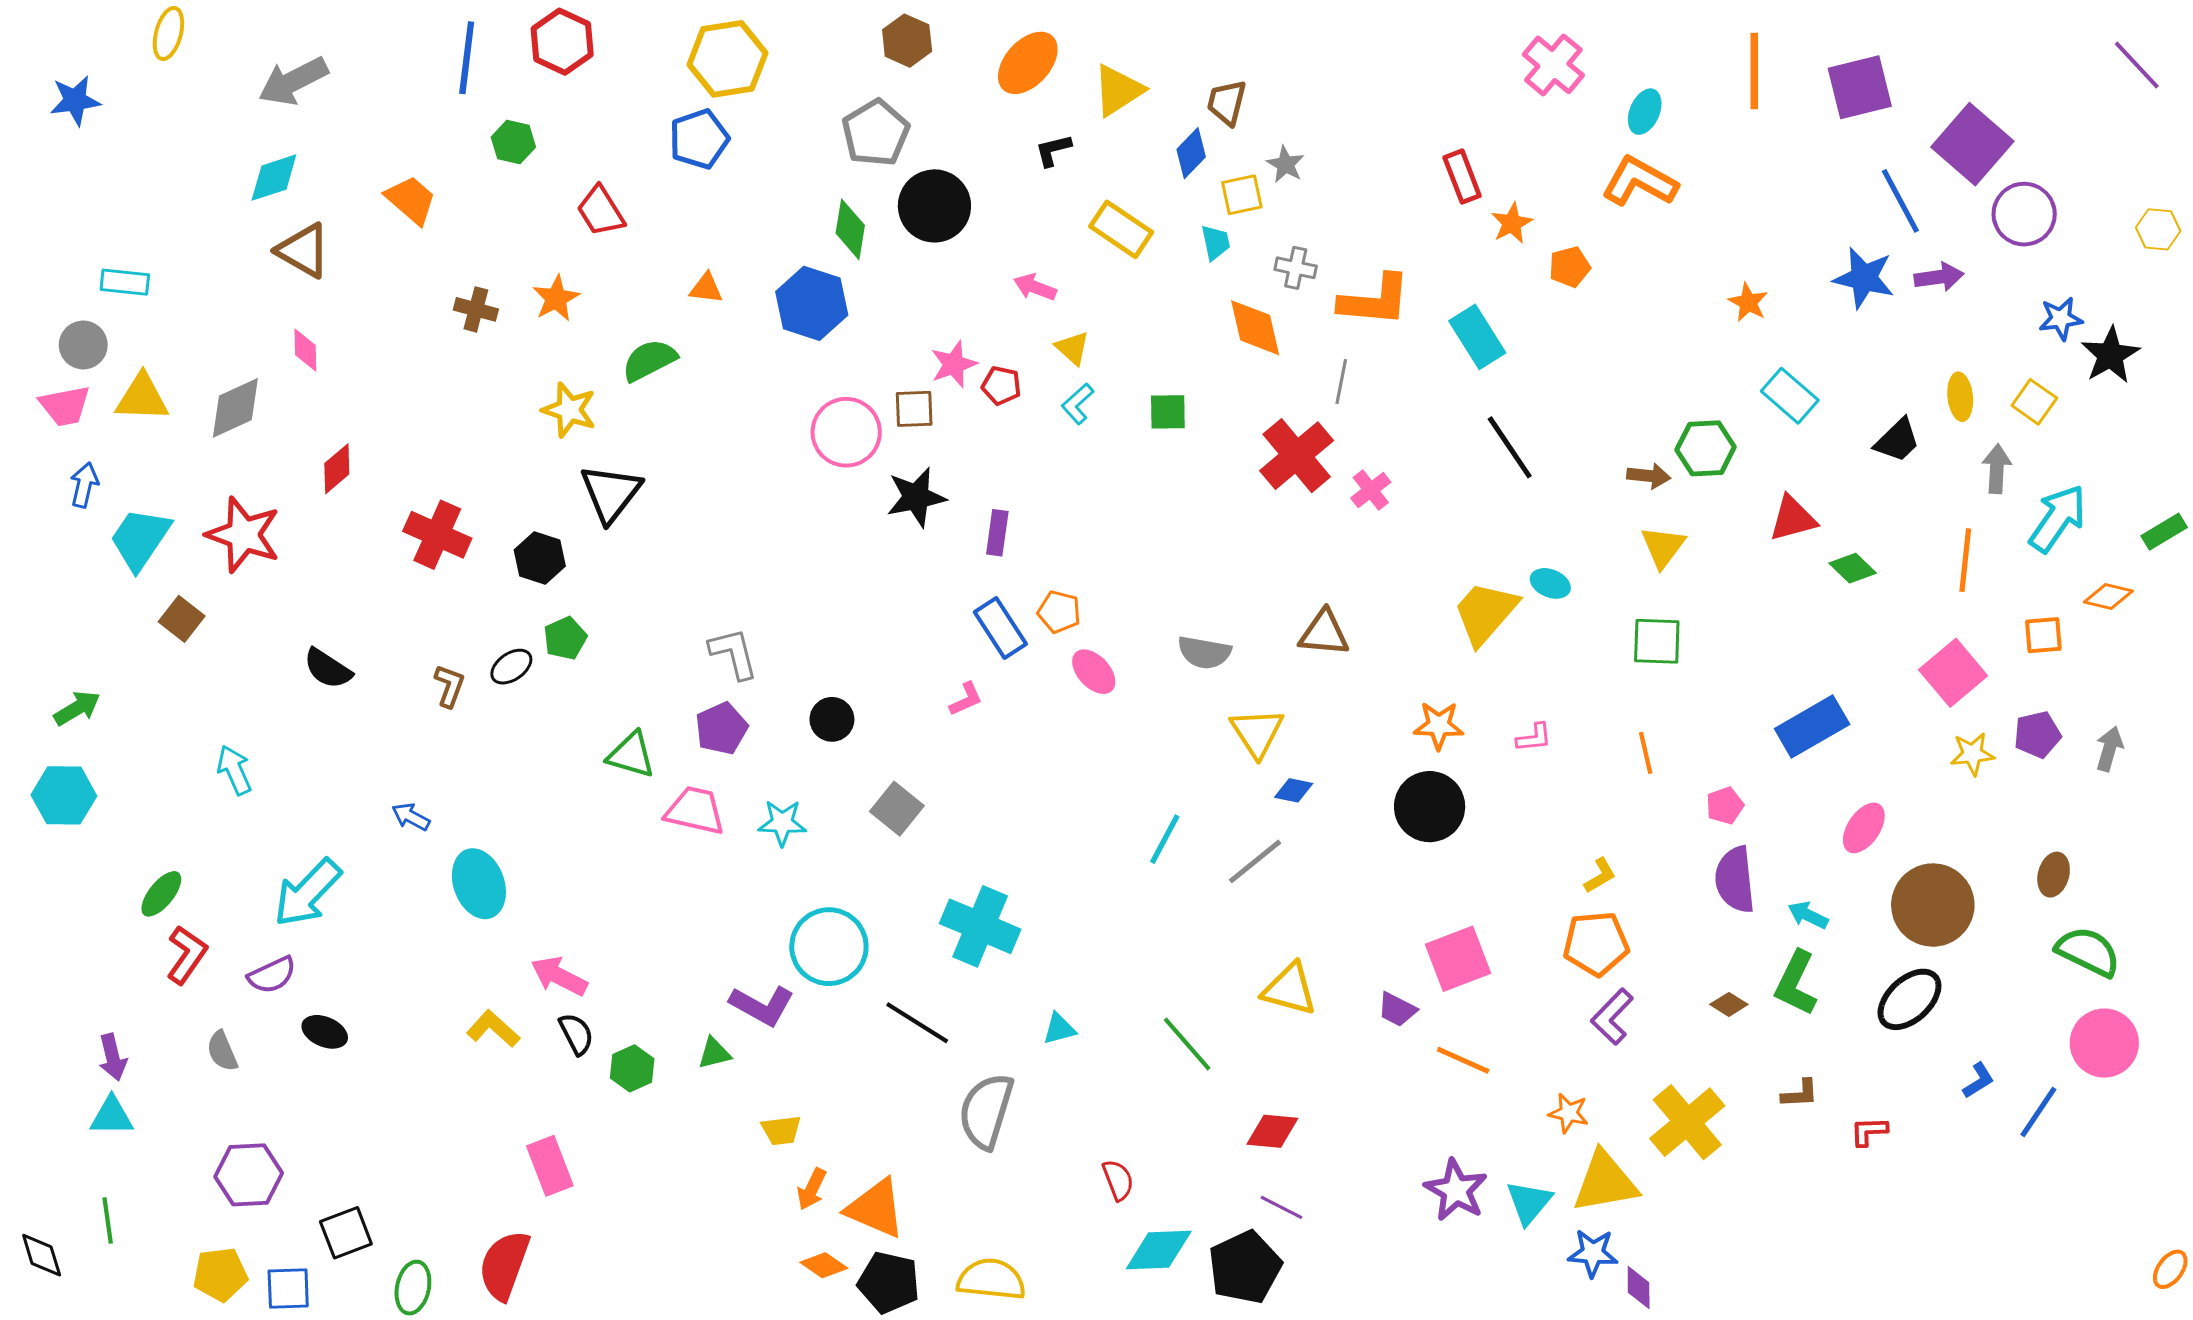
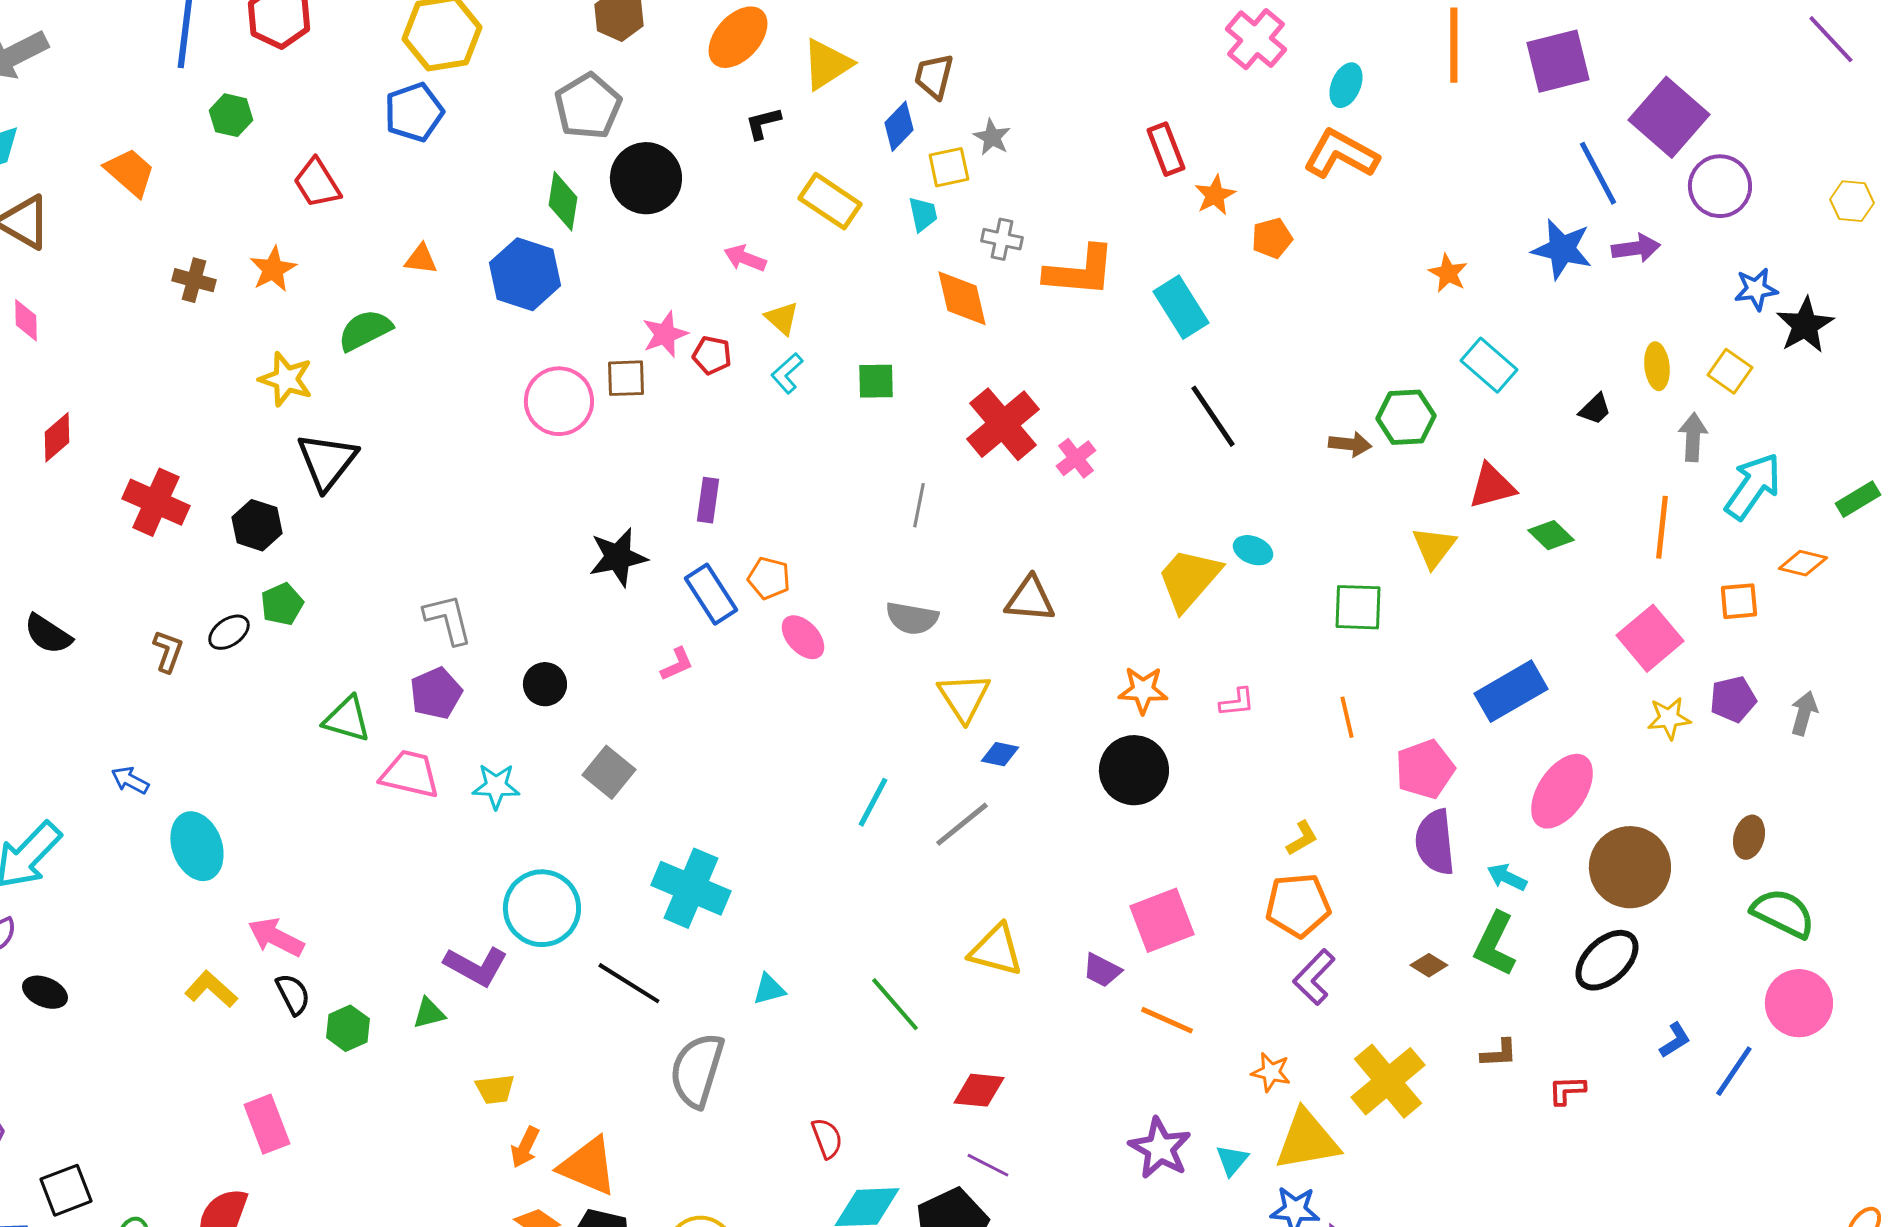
gray line: (1341, 381) -> (919, 505), moved
black trapezoid: (1897, 440) -> (1595, 409), size x0.7
black star: (916, 497) -> (618, 557), moved
yellow triangle: (1663, 547) -> (1434, 547), moved
pink pentagon: (1725, 806) -> (1425, 769), size x1.6
pink ellipse: (1864, 828) -> (1562, 791), size x1.5
cyan triangle: (1529, 1202) -> (1232, 1160), size x0.7

